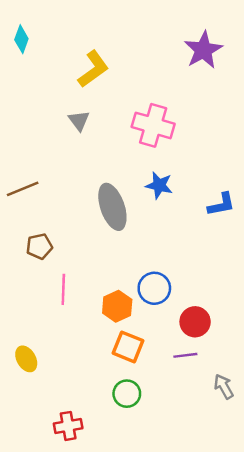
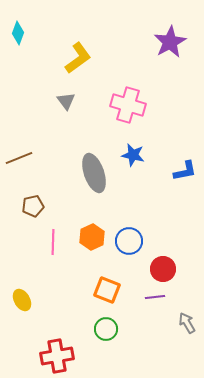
orange hexagon: (117, 306) -> (92, 237), moved
red cross: (68, 426) -> (57, 356), size x1.4

